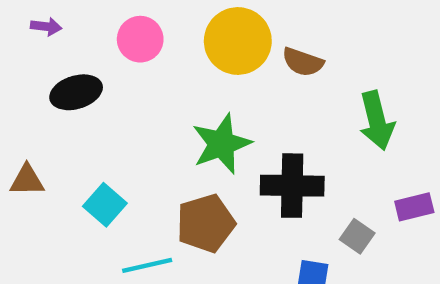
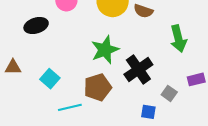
black cross: (292, 186) -> (138, 69), turned -36

